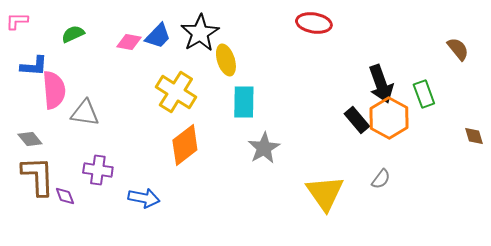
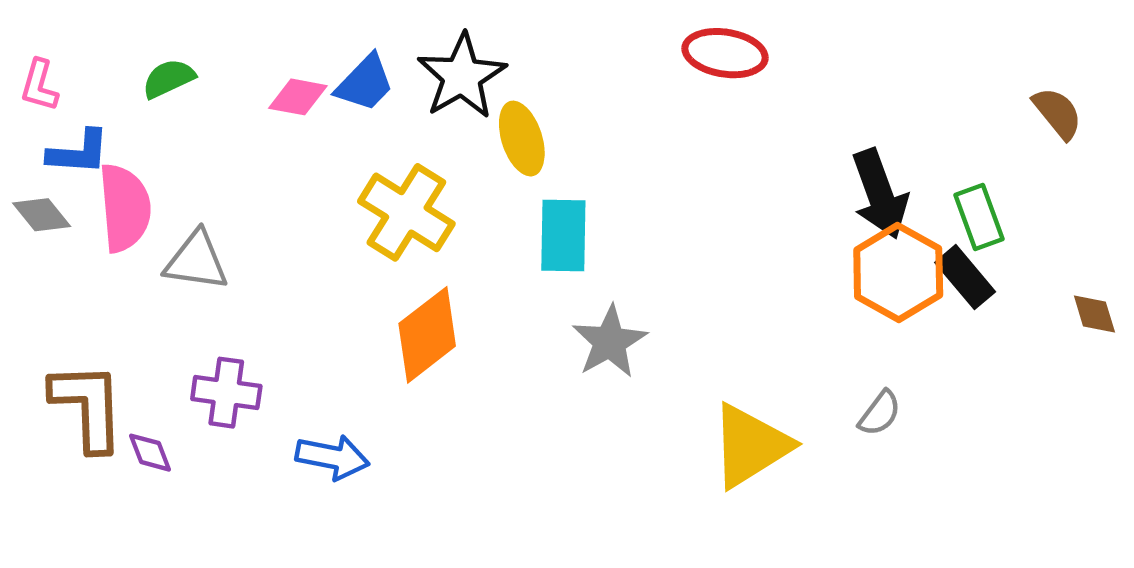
pink L-shape: (17, 21) -> (39, 85), moved, turned -75
black rectangle: (357, 120) -> (965, 277), moved
gray diamond: (30, 139) -> (42, 215), moved
yellow triangle: (325, 193) -> (750, 446), turned 33

